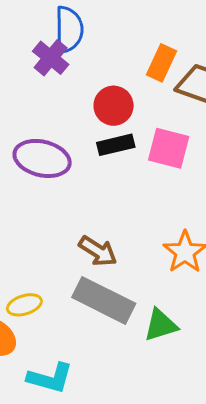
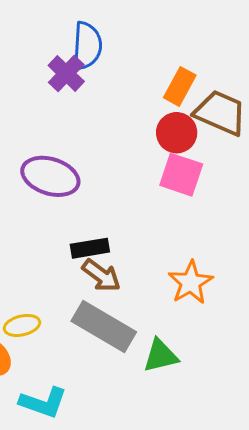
red circle: (114, 106) -> (177, 133), moved
black rectangle: (116, 145) -> (90, 248), moved

